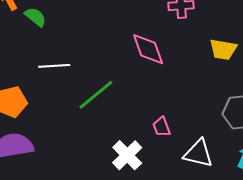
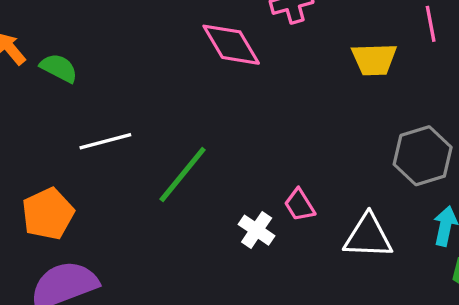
pink diamond: (148, 49) -> (231, 45), moved
white cross: (127, 155) -> (257, 230), moved, size x0.7

